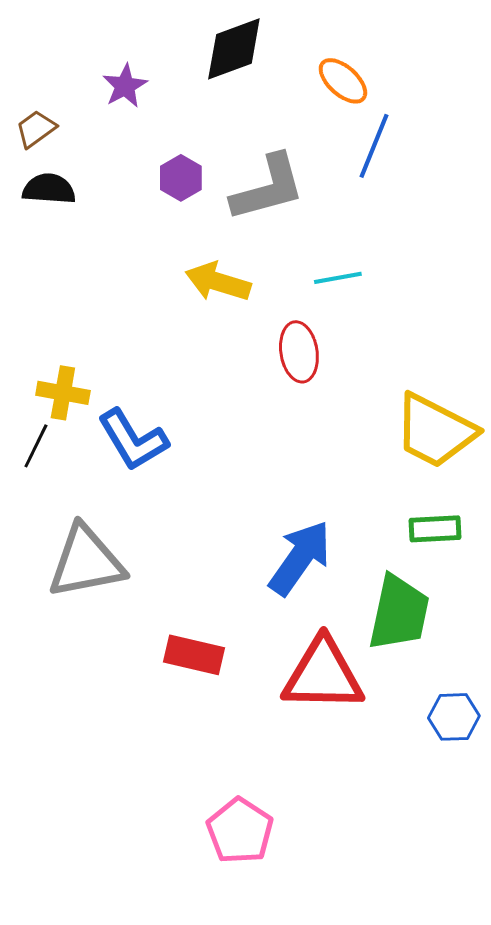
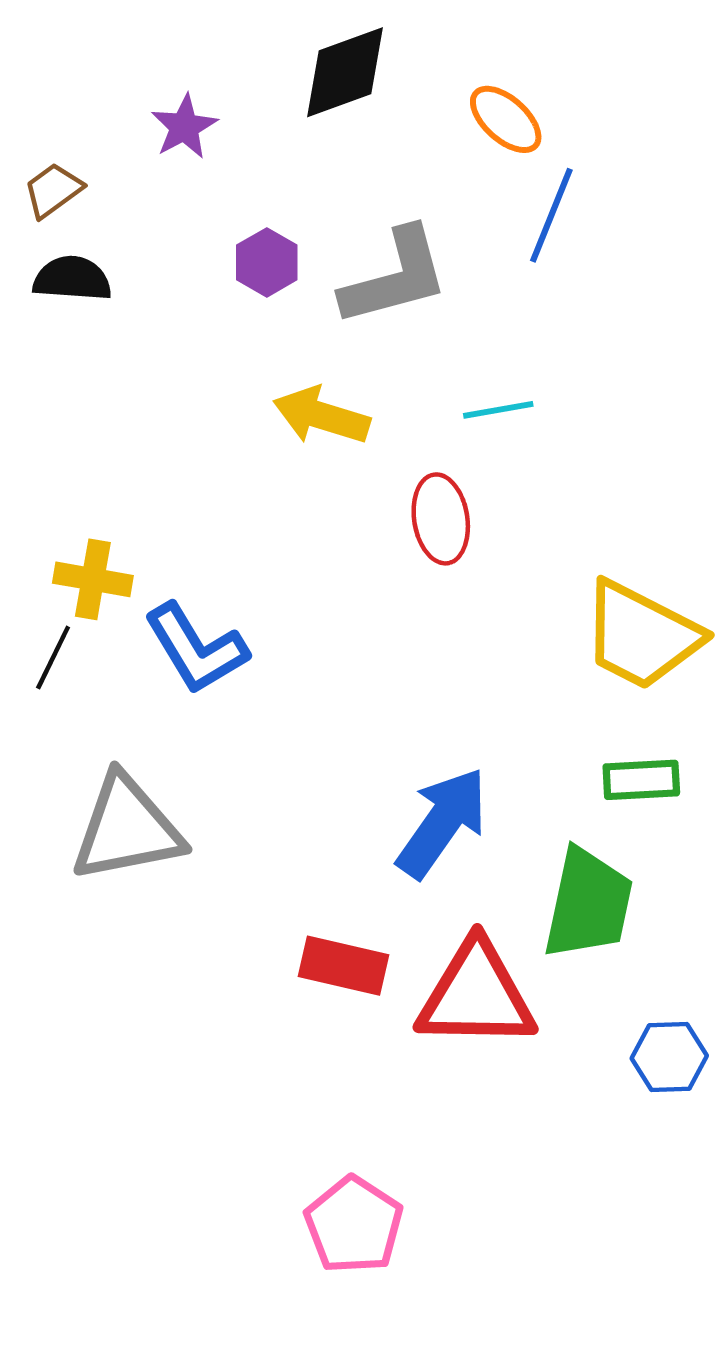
red rectangle: (194, 655) -> (343, 966), moved

